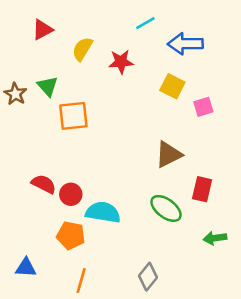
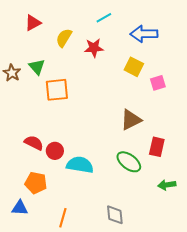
cyan line: (145, 23) -> (104, 18), moved
orange pentagon: (71, 235) -> (36, 183), moved
gray diamond: (148, 277) -> (115, 215), turned -45

